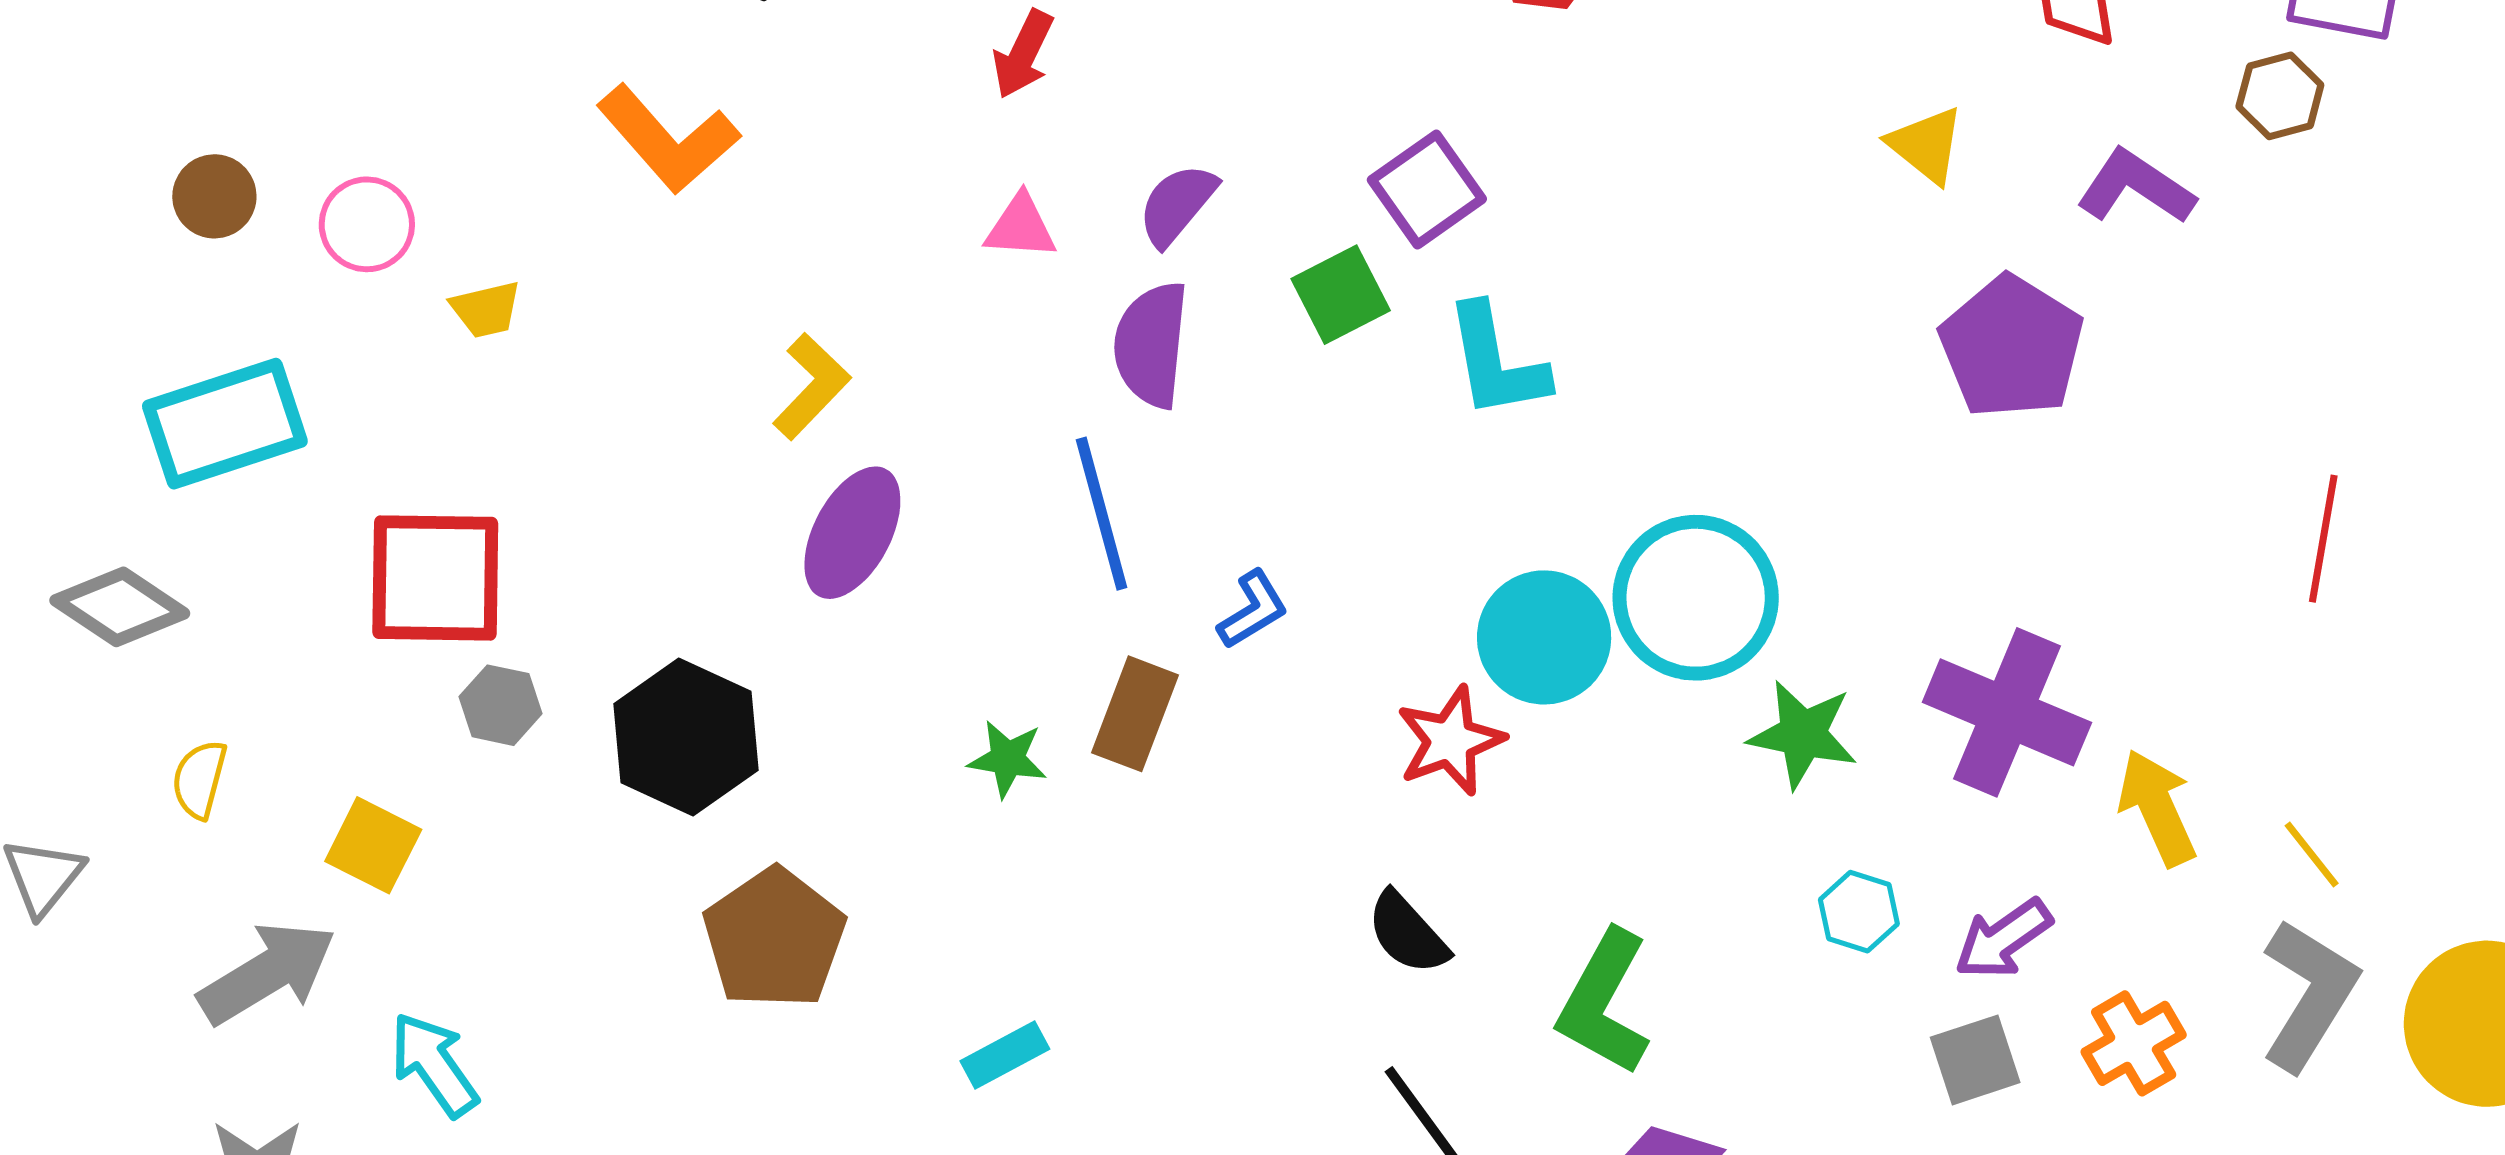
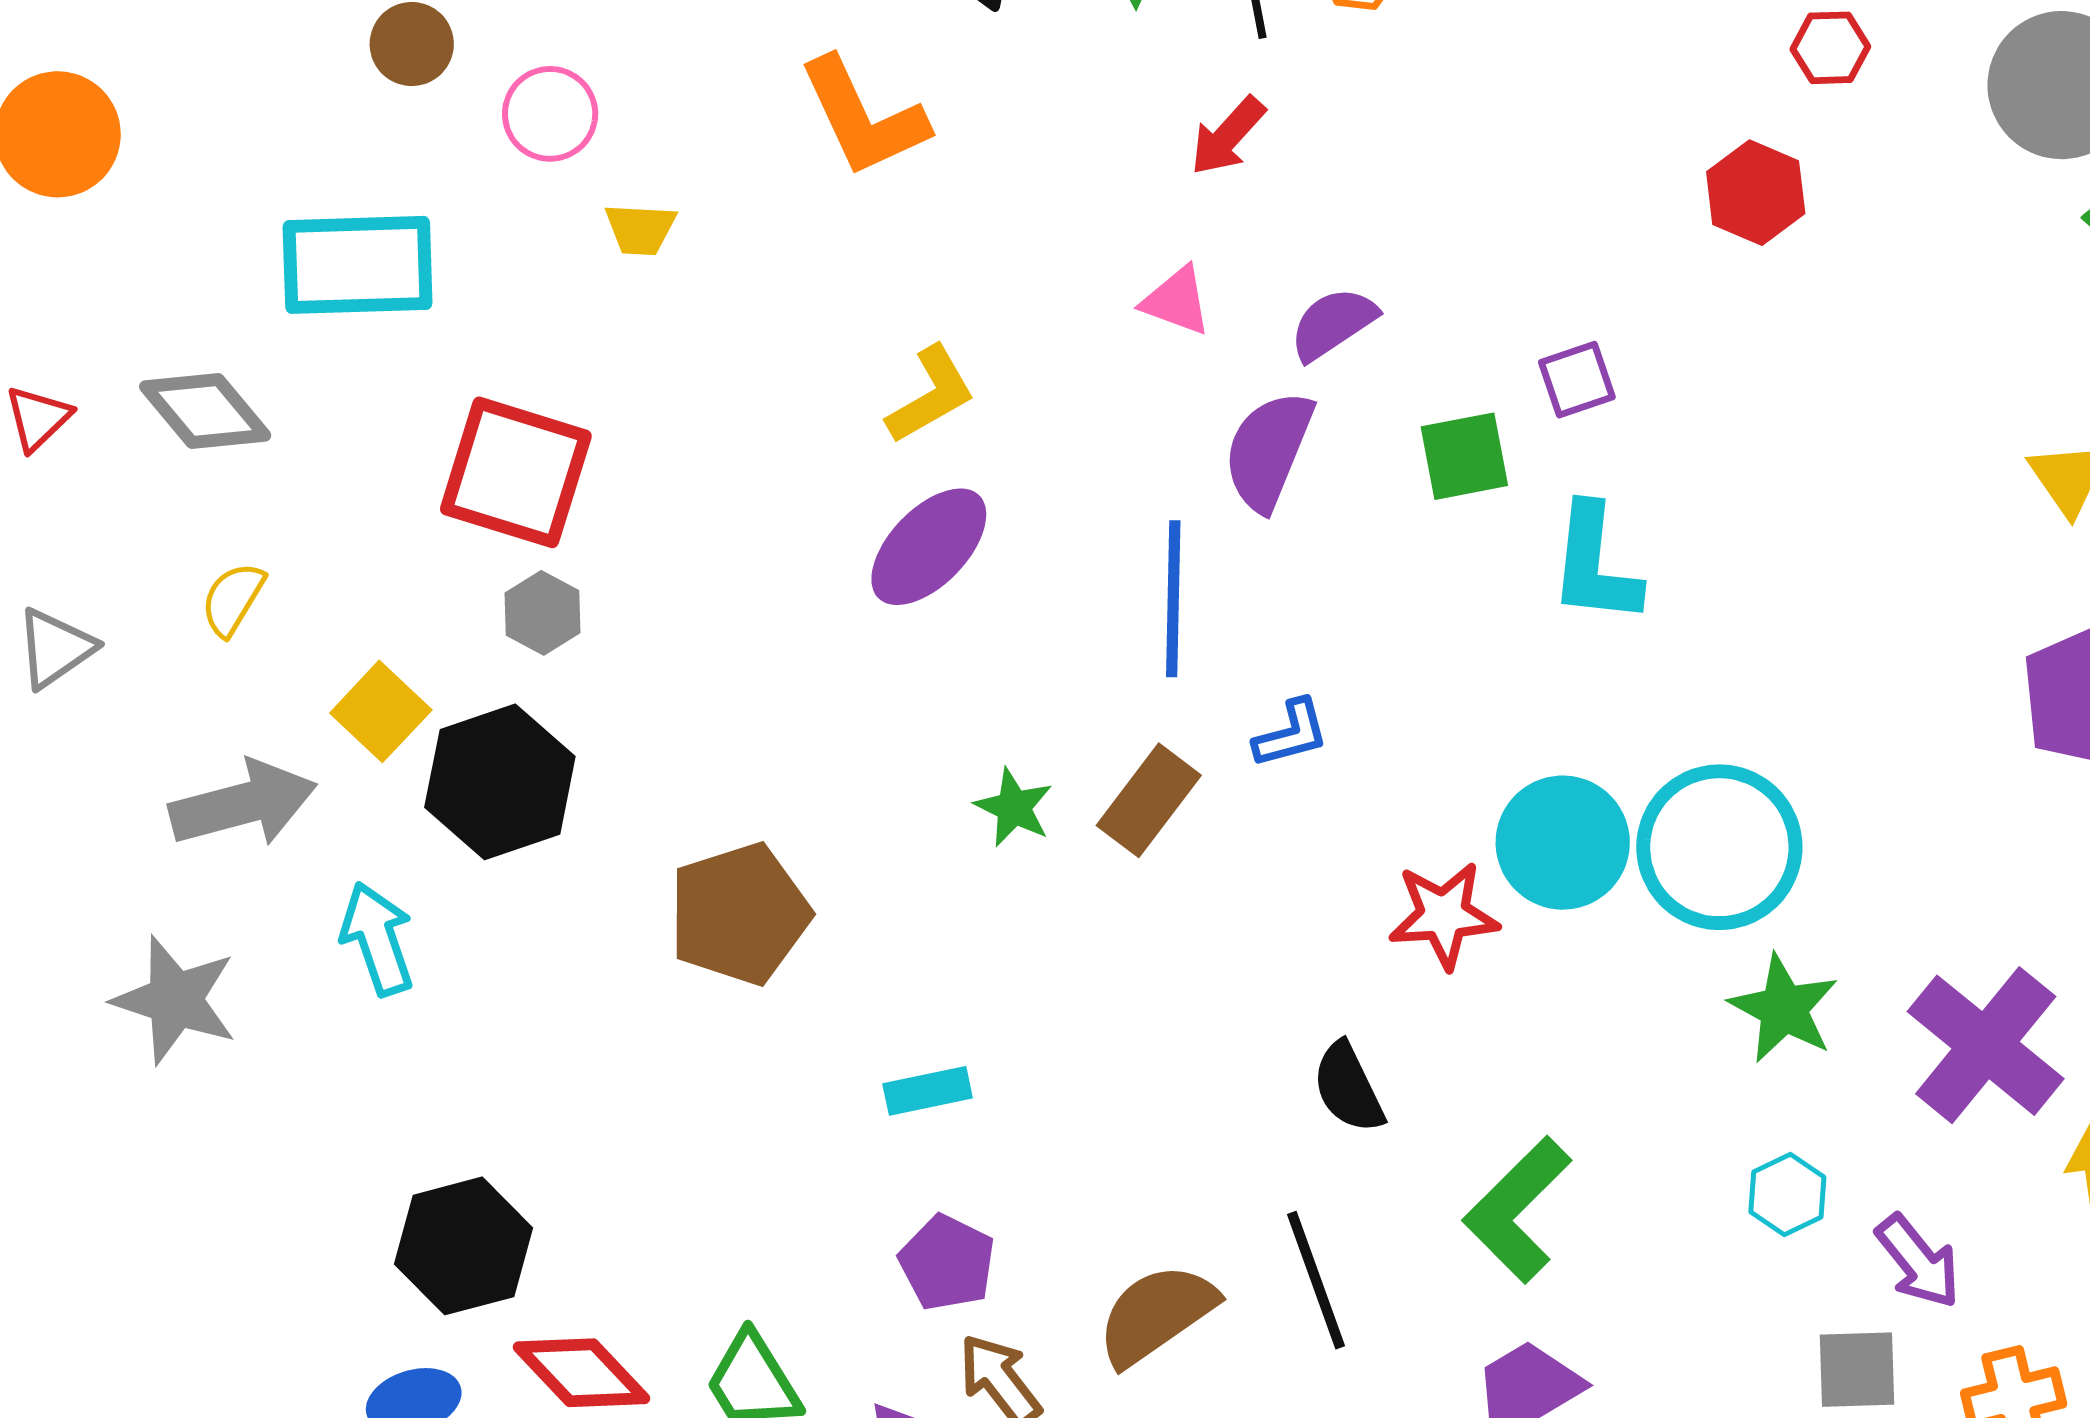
purple square: (1427, 189) -> (1577, 380), size x0.7
black hexagon: (686, 737) -> (500, 782), moved
purple arrow: (2003, 939) -> (1918, 1261), turned -110

